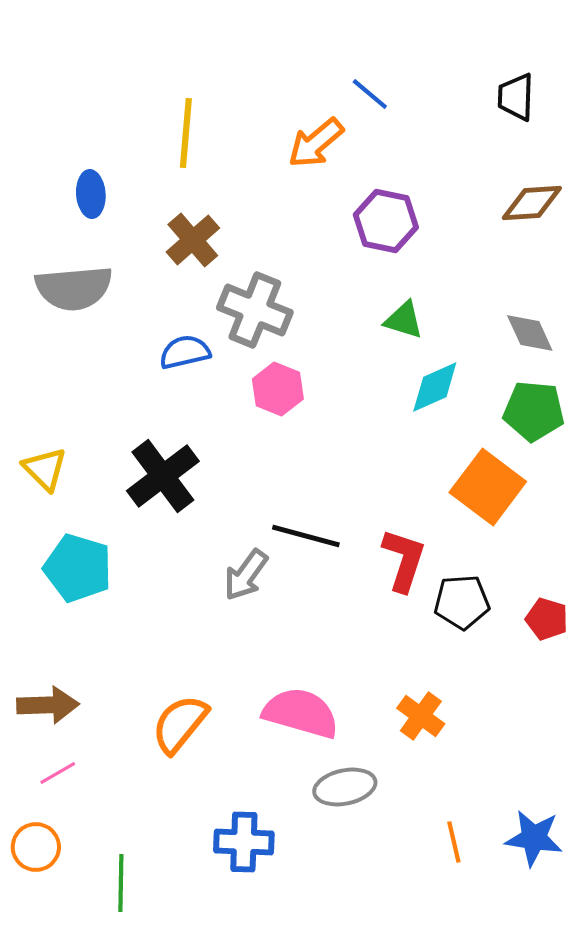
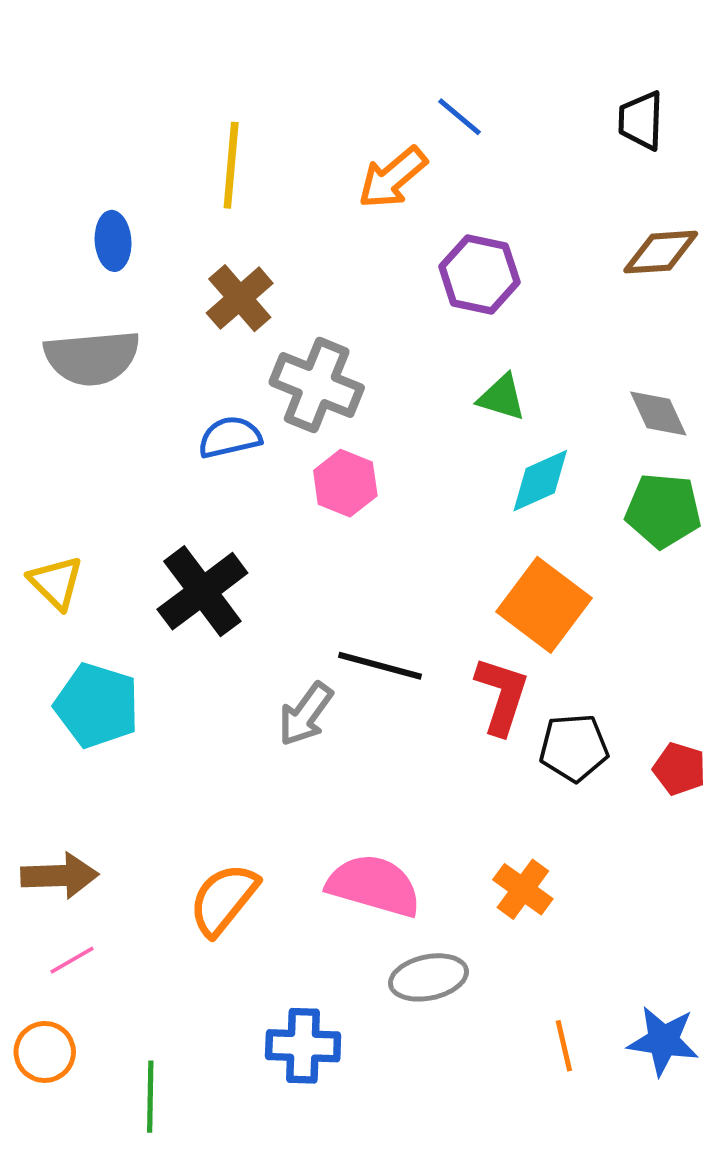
orange square: (488, 487) -> (544, 605), moved

